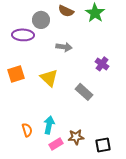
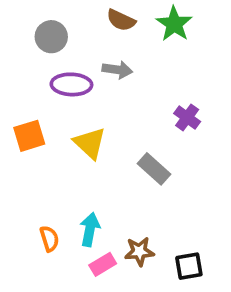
gray circle: (41, 20) -> (51, 37), moved
purple ellipse: (23, 35) -> (71, 84), moved
gray arrow: (64, 47) -> (117, 70), moved

